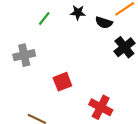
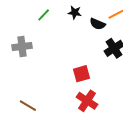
red square: (62, 82) -> (82, 74), moved

